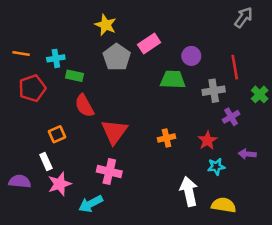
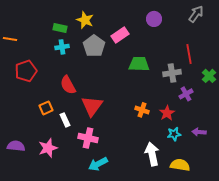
orange line: (21, 53) -> (10, 39), moved
purple circle: (191, 56) -> (154, 19), moved
cyan cross: (56, 58) -> (62, 47), moved
green rectangle: (74, 76) -> (60, 28), moved
orange cross: (166, 138) -> (142, 110), moved, turned 32
purple arrow: (247, 154) -> (199, 132), moved
white rectangle: (46, 162) -> (65, 120), moved
cyan arrow: (91, 204) -> (98, 164), moved

